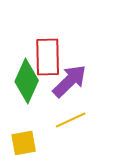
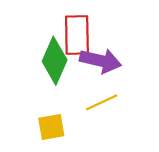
purple arrow: (70, 81) -> (101, 61), turned 57

